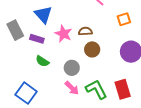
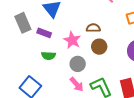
pink star: (63, 34) -> (72, 40), moved
green semicircle: (42, 61) -> (48, 56), turned -32

